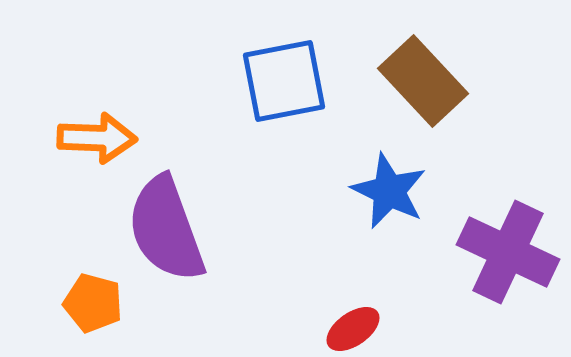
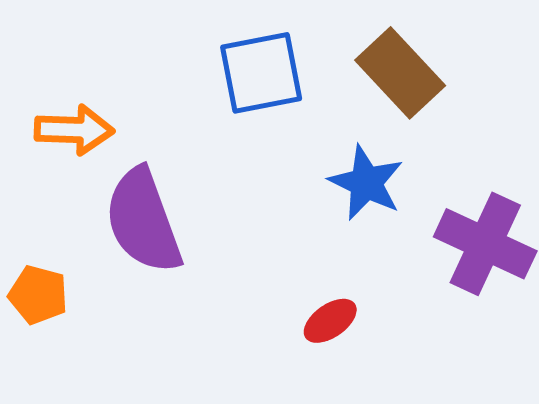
orange pentagon: (93, 303) -> (38, 295), moved

